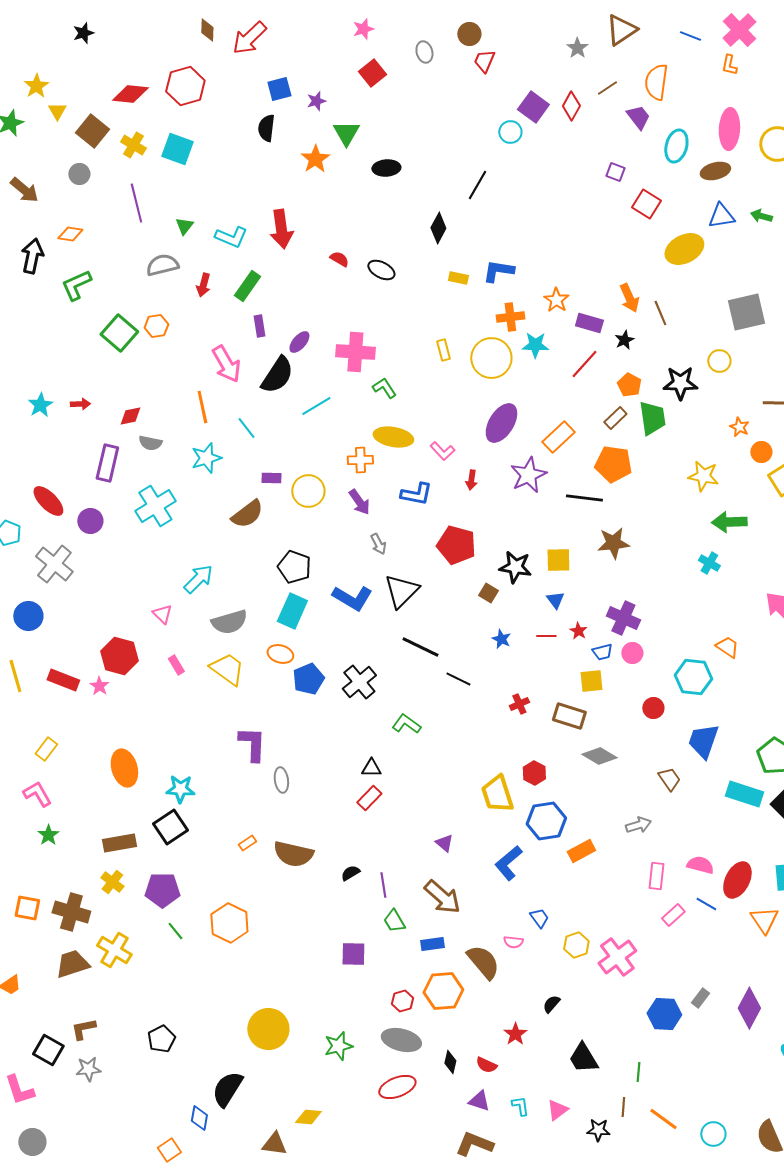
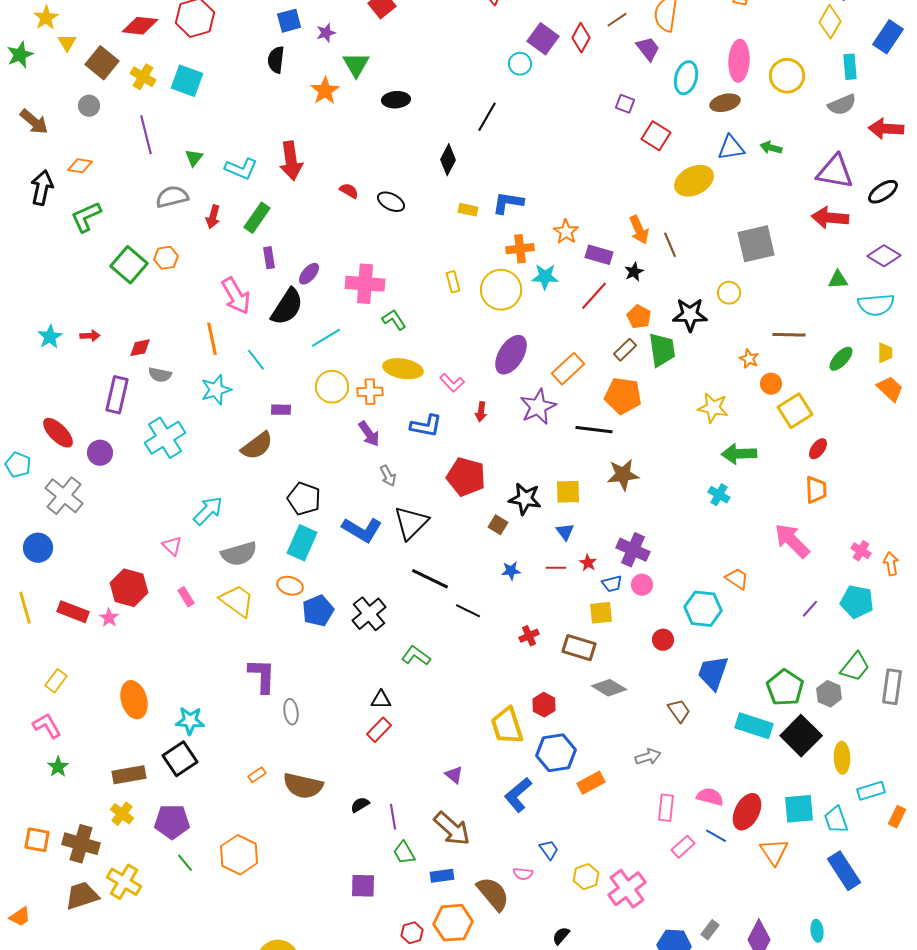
yellow circle: (308, 491) -> (332, 387), moved
blue star: (501, 639) -> (511, 571), turned -30

